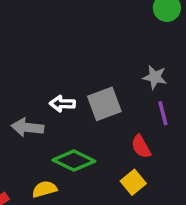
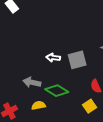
gray arrow: (27, 127) -> (32, 82), moved

